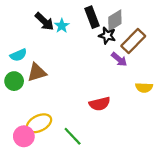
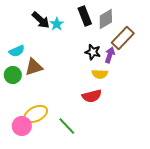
black star: (107, 36) -> (93, 52), moved
purple arrow: (119, 59) -> (110, 55), turned -112
yellow semicircle: (144, 88) -> (100, 74), moved

